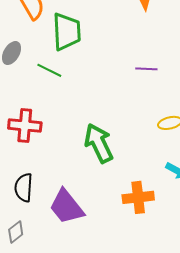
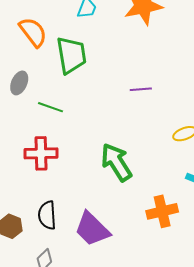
purple line: (146, 69) -> (141, 89), moved
green line: (49, 70) -> (51, 107), moved

